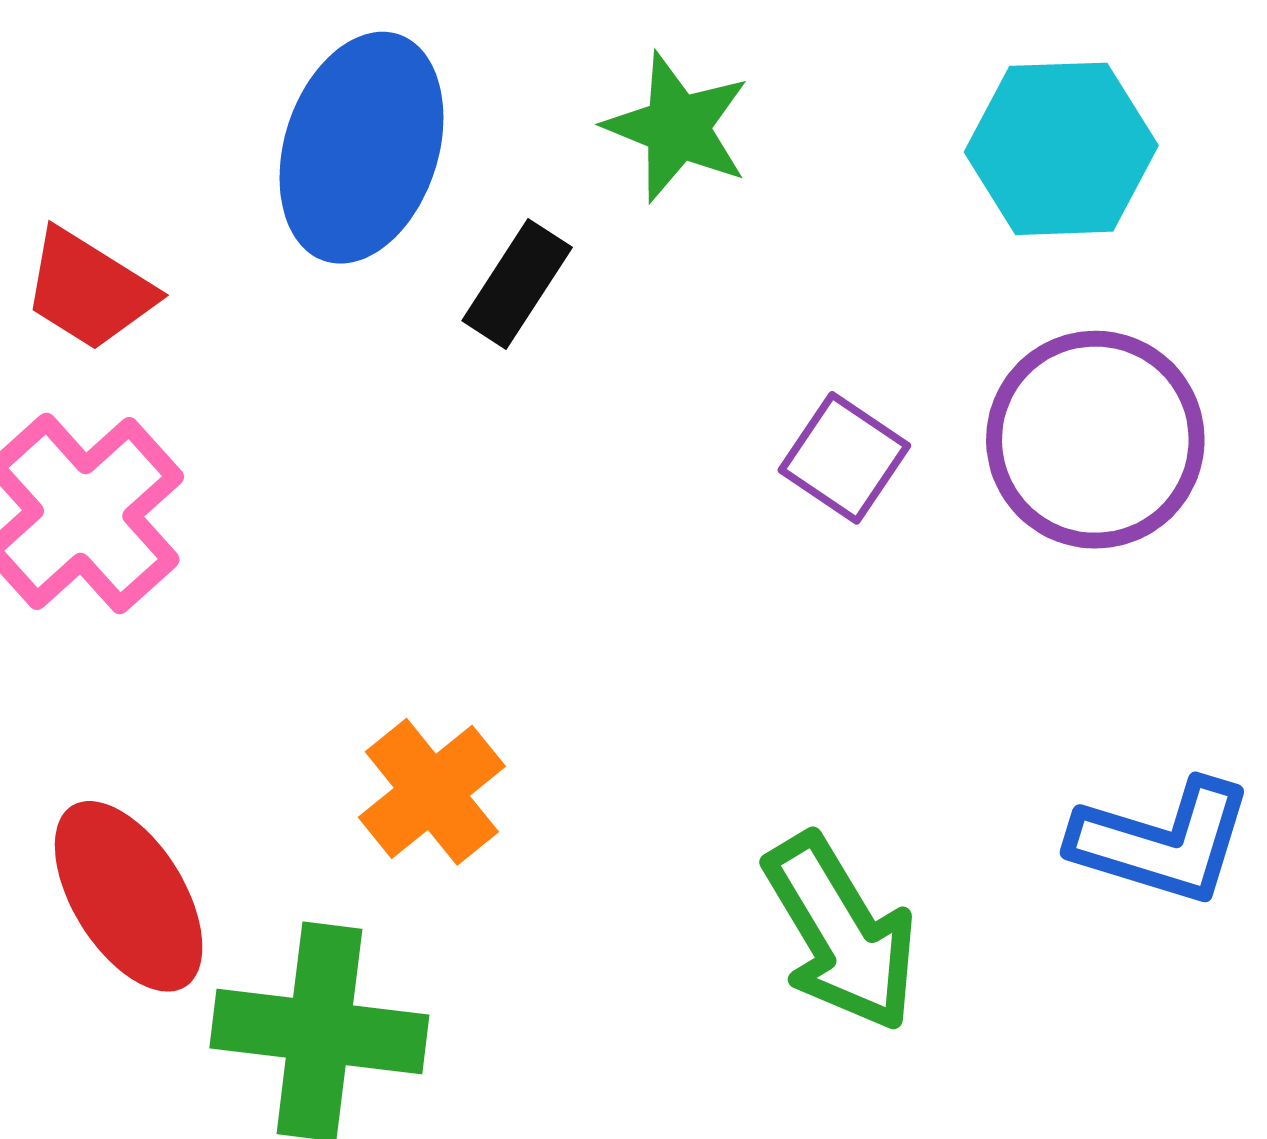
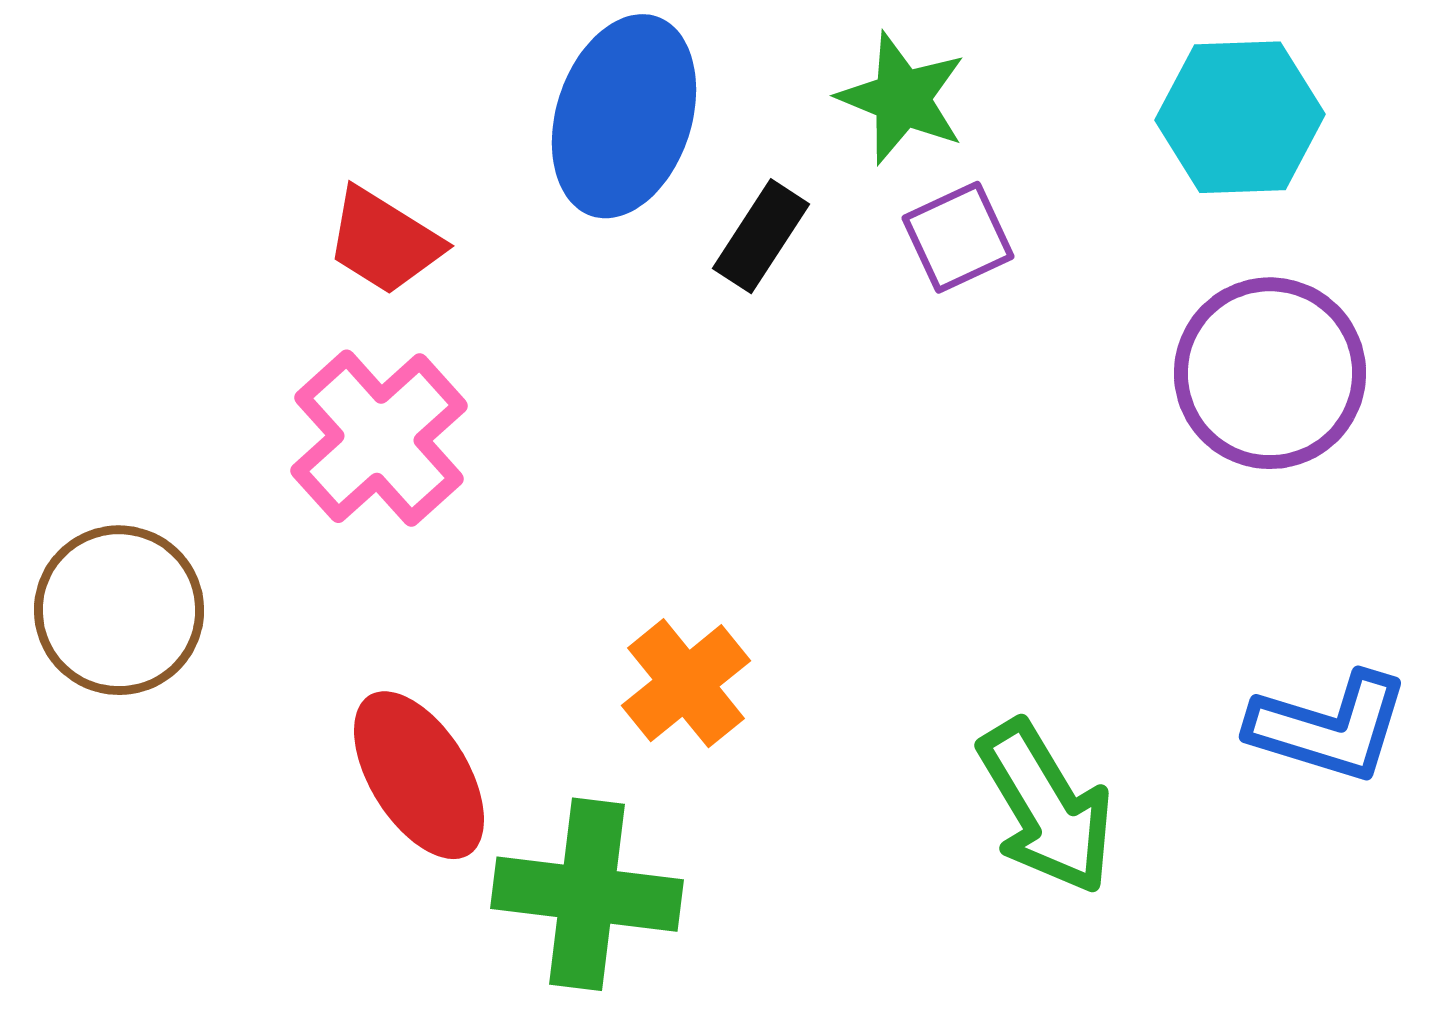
purple square: (844, 458) -> (958, 237), moved, turned 31

